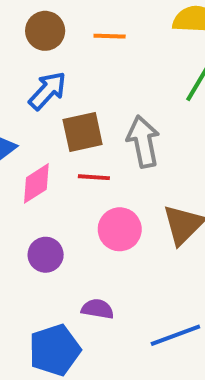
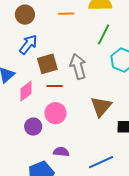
orange line: (110, 36) -> (66, 14), moved
pink circle: (120, 229) -> (56, 113), moved

